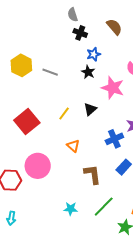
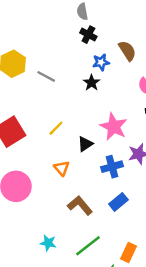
brown semicircle: (114, 27) -> (127, 51), moved
pink star: (113, 88) -> (114, 127), moved
black triangle: (90, 109) -> (85, 144), moved
brown L-shape: (92, 174) -> (80, 205), turned -40

